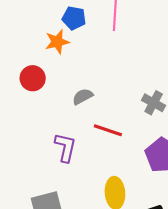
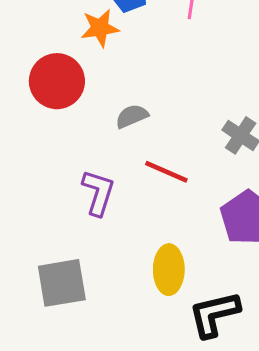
red circle: (33, 78) -> (57, 81), size x1.4

